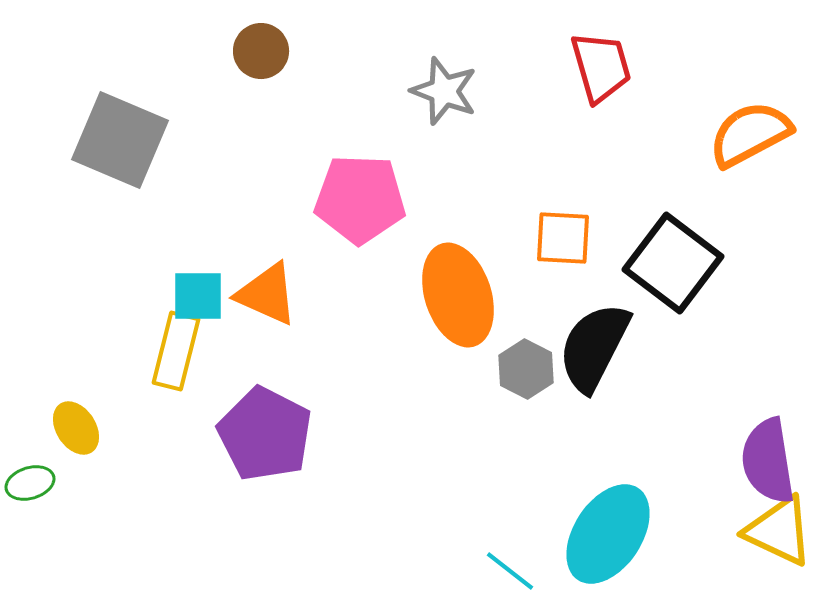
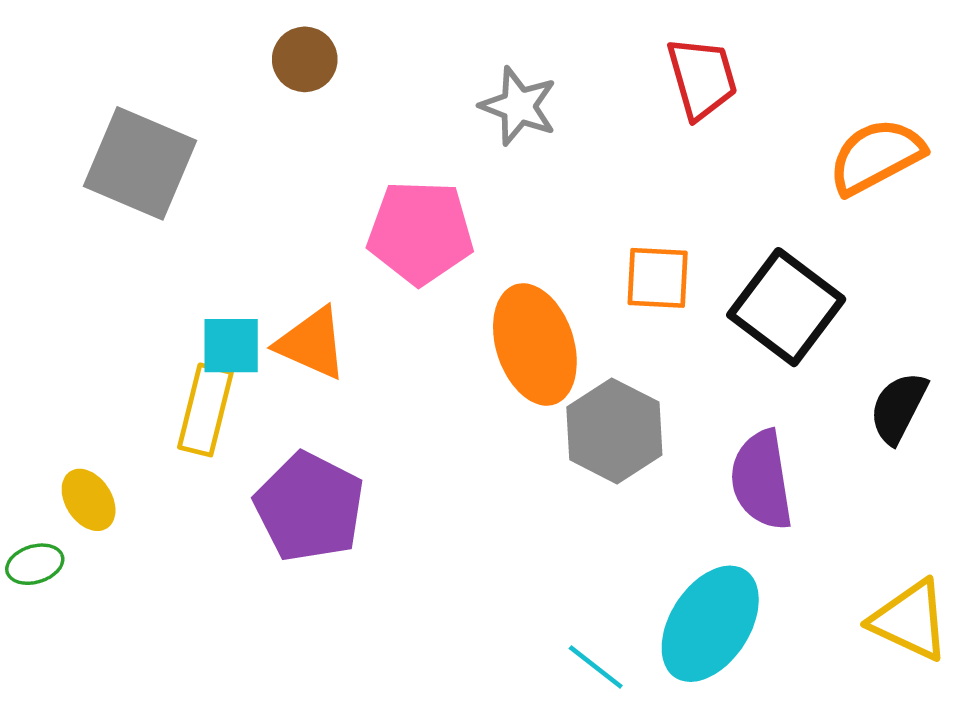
black semicircle: (594, 347) -> (898, 408), moved, size x0.7
gray hexagon: (526, 369) -> (614, 431), size x1.5
purple semicircle: (768, 461) -> (762, 480), moved

